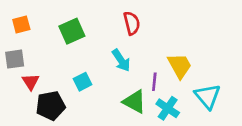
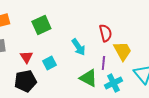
red semicircle: (132, 23) -> (105, 33), moved
red triangle: (31, 82) -> (26, 57), moved
cyan cross: (168, 108) -> (113, 83), turned 30

